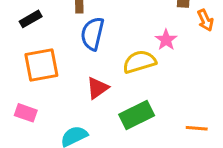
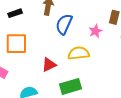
blue semicircle: (92, 34) -> (64, 24), moved
pink star: (166, 40) -> (95, 31), moved

